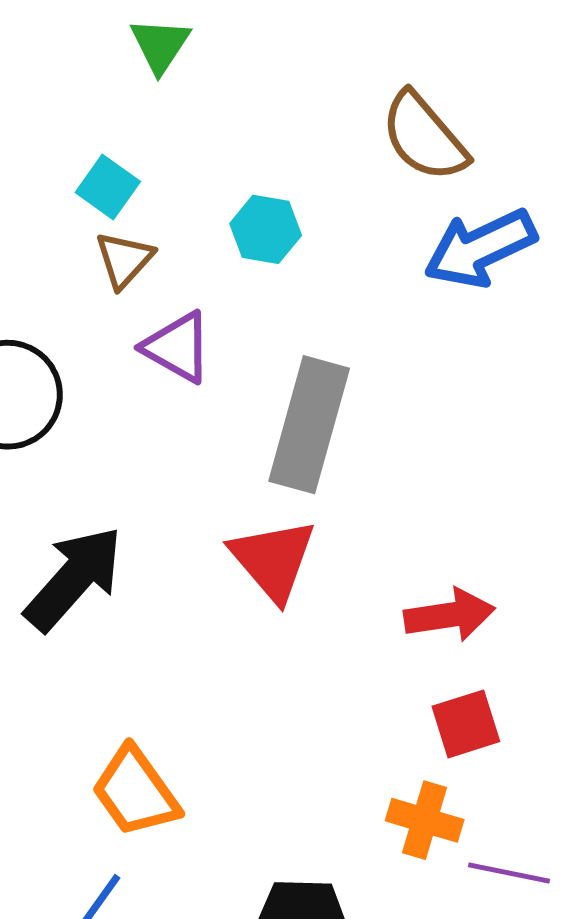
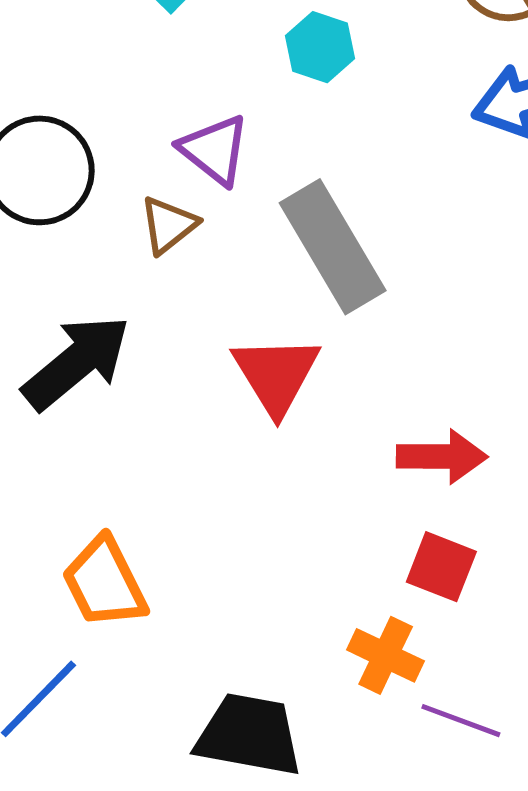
brown triangle: (124, 260) -> (168, 225), moved
gray rectangle: (309, 425) -> (333, 247), turned -55
red square: (466, 724) -> (441, 567), turned 30

